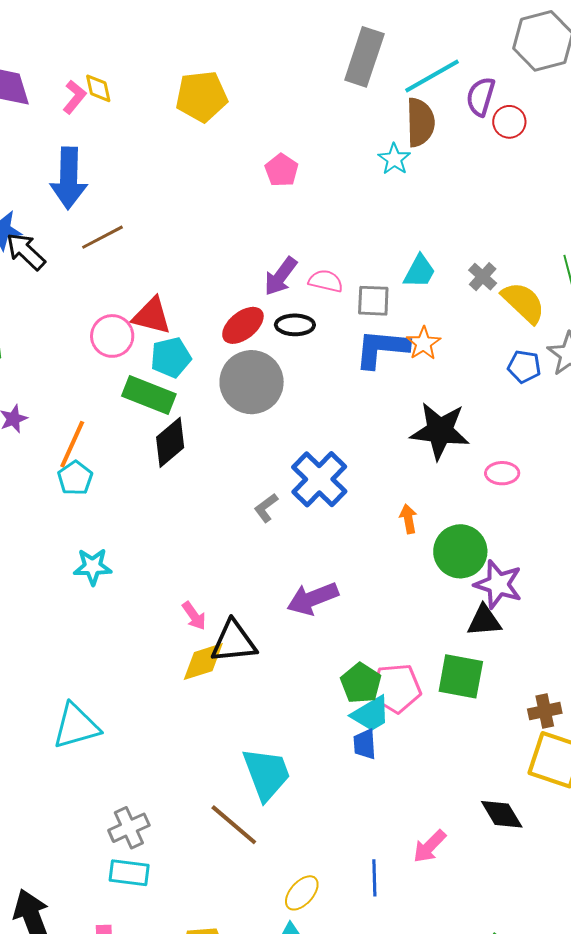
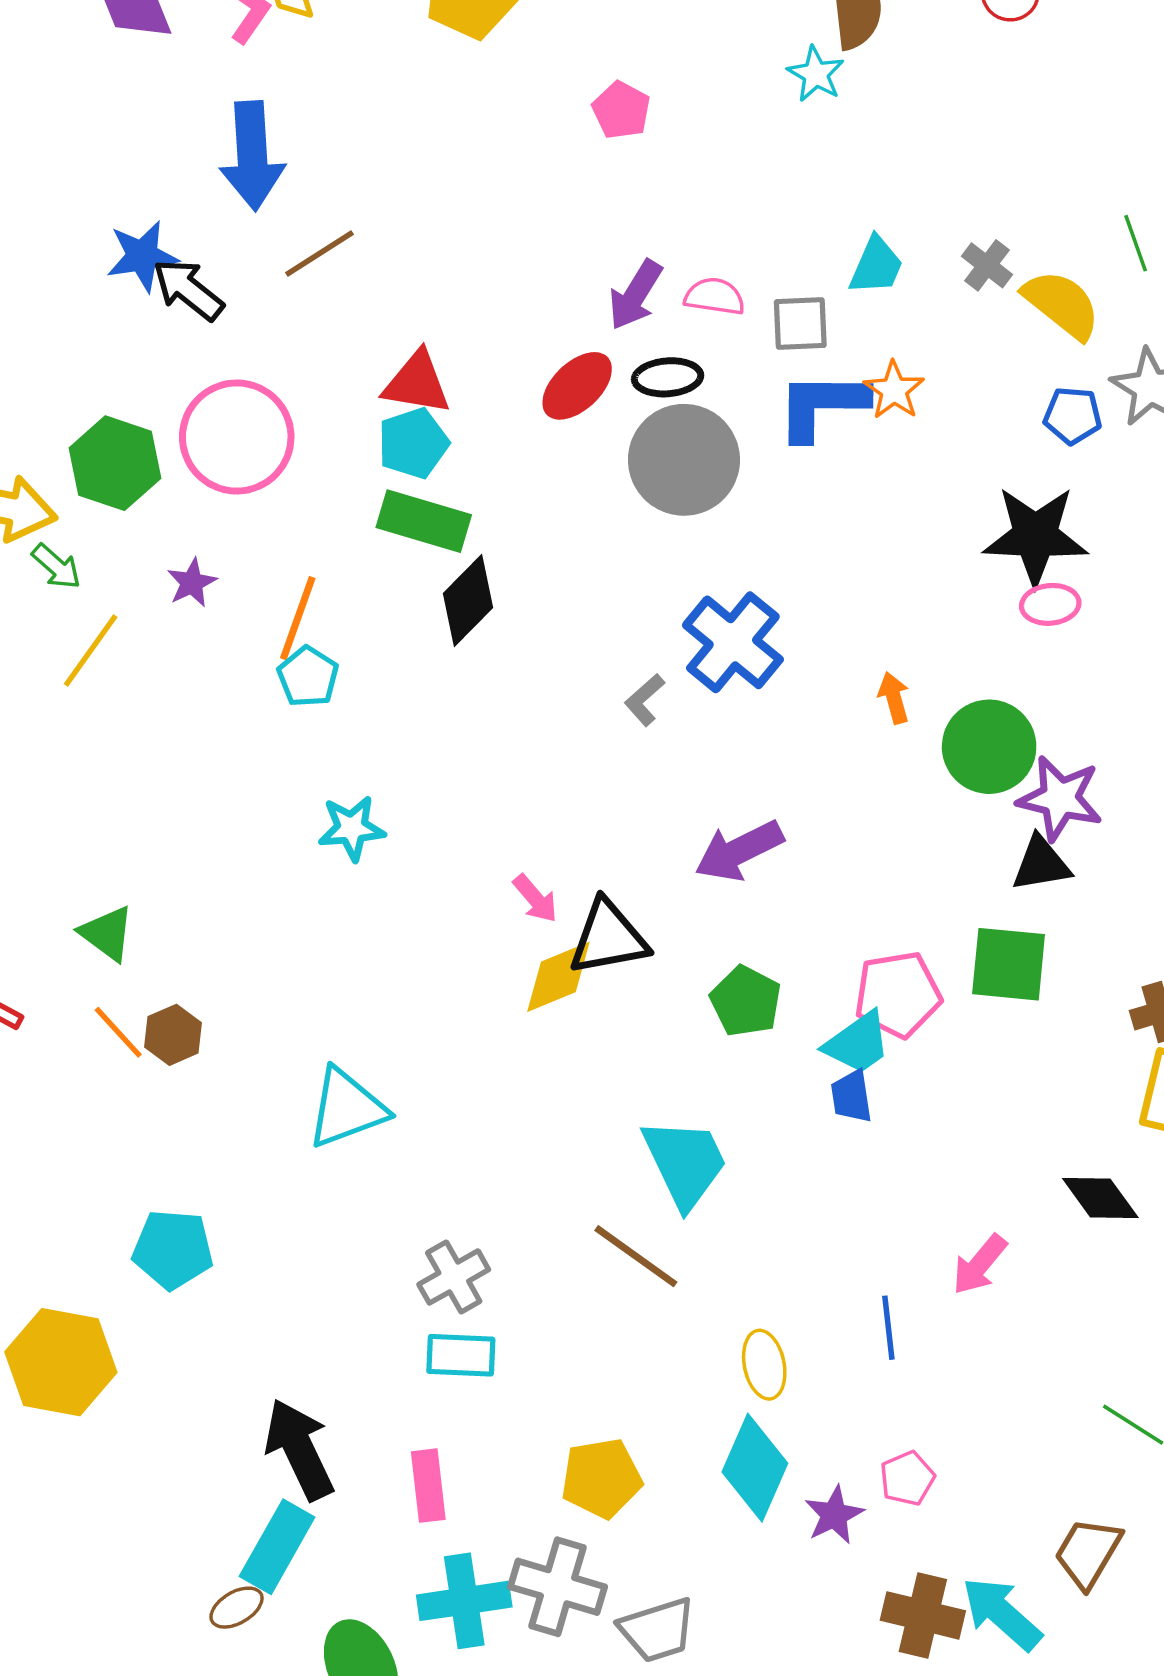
pink circle: (112, 336) -> (237, 437), moved, size x1.5
cyan pentagon: (171, 357) -> (413, 443), moved
gray circle: (252, 382) -> (684, 460), moved
black star: (440, 431) -> (1035, 536), moved
green pentagon: (361, 683) -> (746, 1001), moved
yellow ellipse: (302, 893) -> (764, 1365), turned -48

